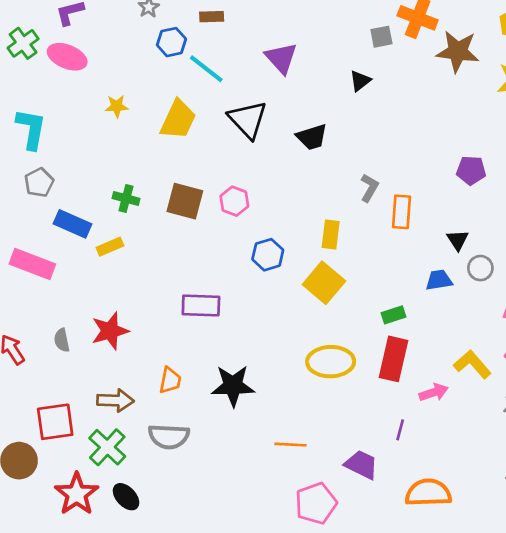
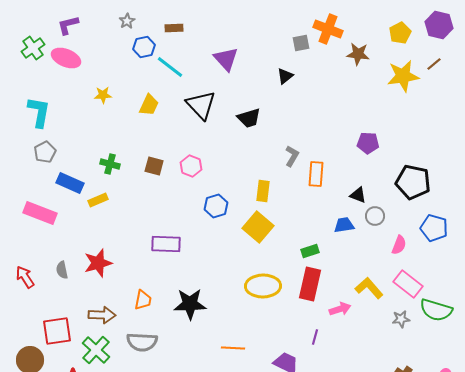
brown star: (458, 51) -> (358, 54), size x0.7
yellow trapezoid: (178, 120) -> (149, 105), size x0.7
brown square: (185, 201) -> (154, 166), size x0.7
black triangle: (458, 240) -> (358, 195), turned -36

